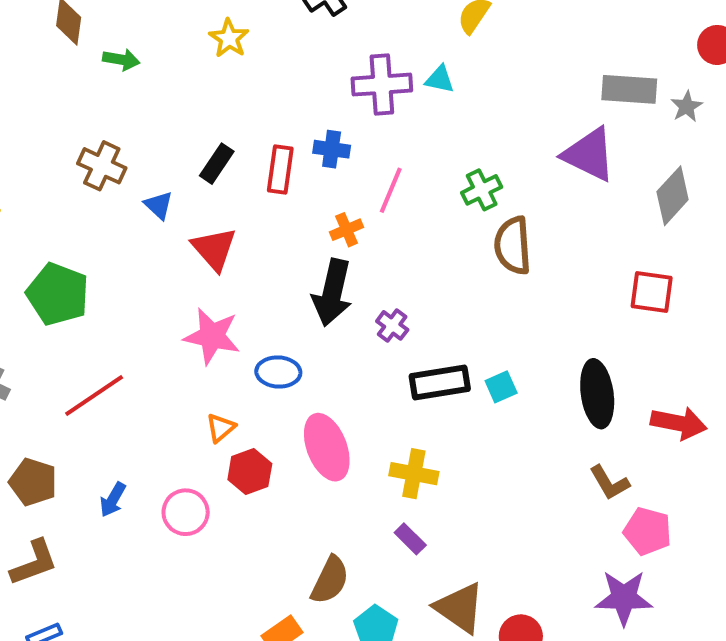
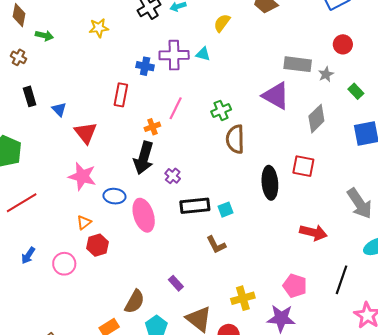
yellow star: (229, 38) -> (99, 28), turned 30
blue cross: (332, 149) -> (145, 66), moved
black rectangle: (217, 164) -> (30, 96), moved, turned -54
brown cross: (102, 166) -> (18, 57), moved, size x0.7
black ellipse: (597, 394) -> (270, 183), moved
pink ellipse: (327, 447) -> (144, 215), moved
yellow cross: (414, 474) -> (243, 298), moved, turned -30
brown L-shape: (609, 483) -> (216, 245), moved

